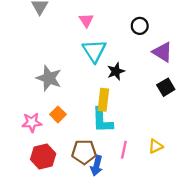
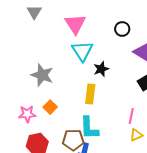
pink triangle: (86, 20) -> (75, 24), size x1.6
cyan L-shape: (102, 120) -> (89, 128), moved
pink line: (124, 150) -> (131, 116), moved

